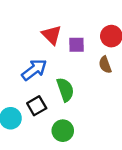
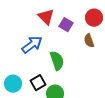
purple square: (76, 45) -> (66, 25), turned 32
black square: (37, 106) -> (38, 83), moved

